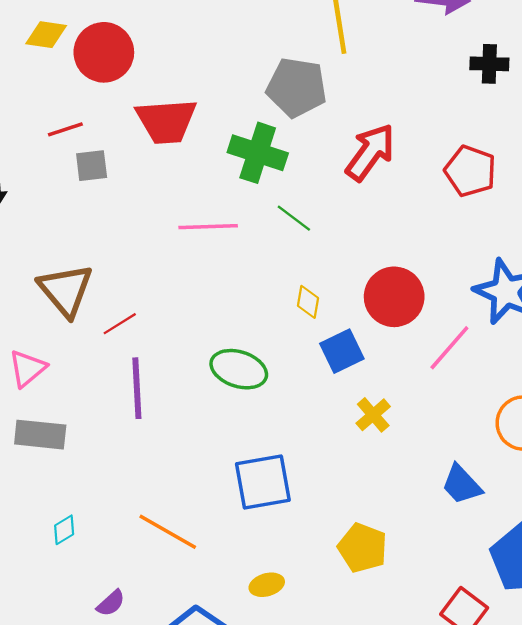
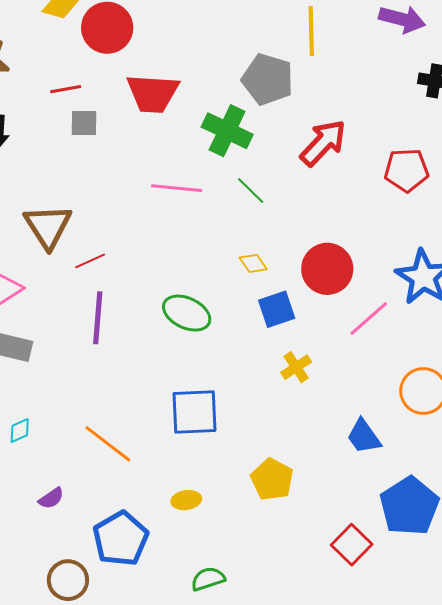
red pentagon: (470, 171) -> (406, 170), turned -30
yellow diamond: (308, 302) -> (253, 263), turned -52

